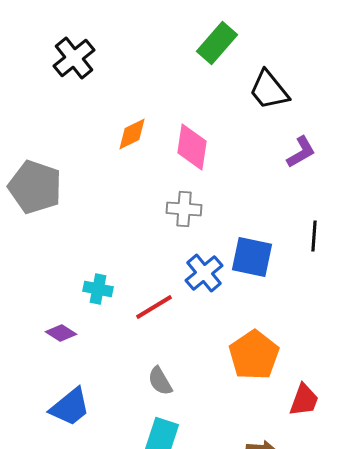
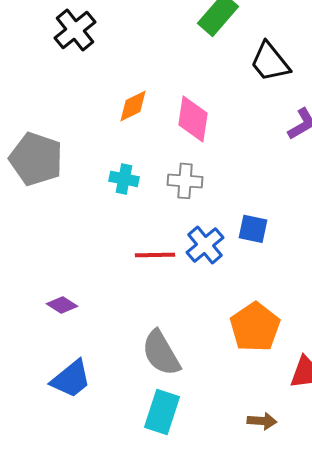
blue square: (252, 257) -> (253, 229), size x0.7
cyan cross: (98, 289) -> (124, 179), moved
red line: (154, 307) -> (155, 255), moved, turned 30
gray semicircle: (160, 381) -> (161, 353), size x1.6

